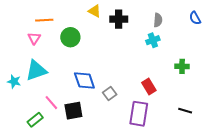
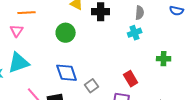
blue semicircle: (195, 18) -> (177, 11), turned -48
green circle: (70, 37) -> (66, 33), moved

